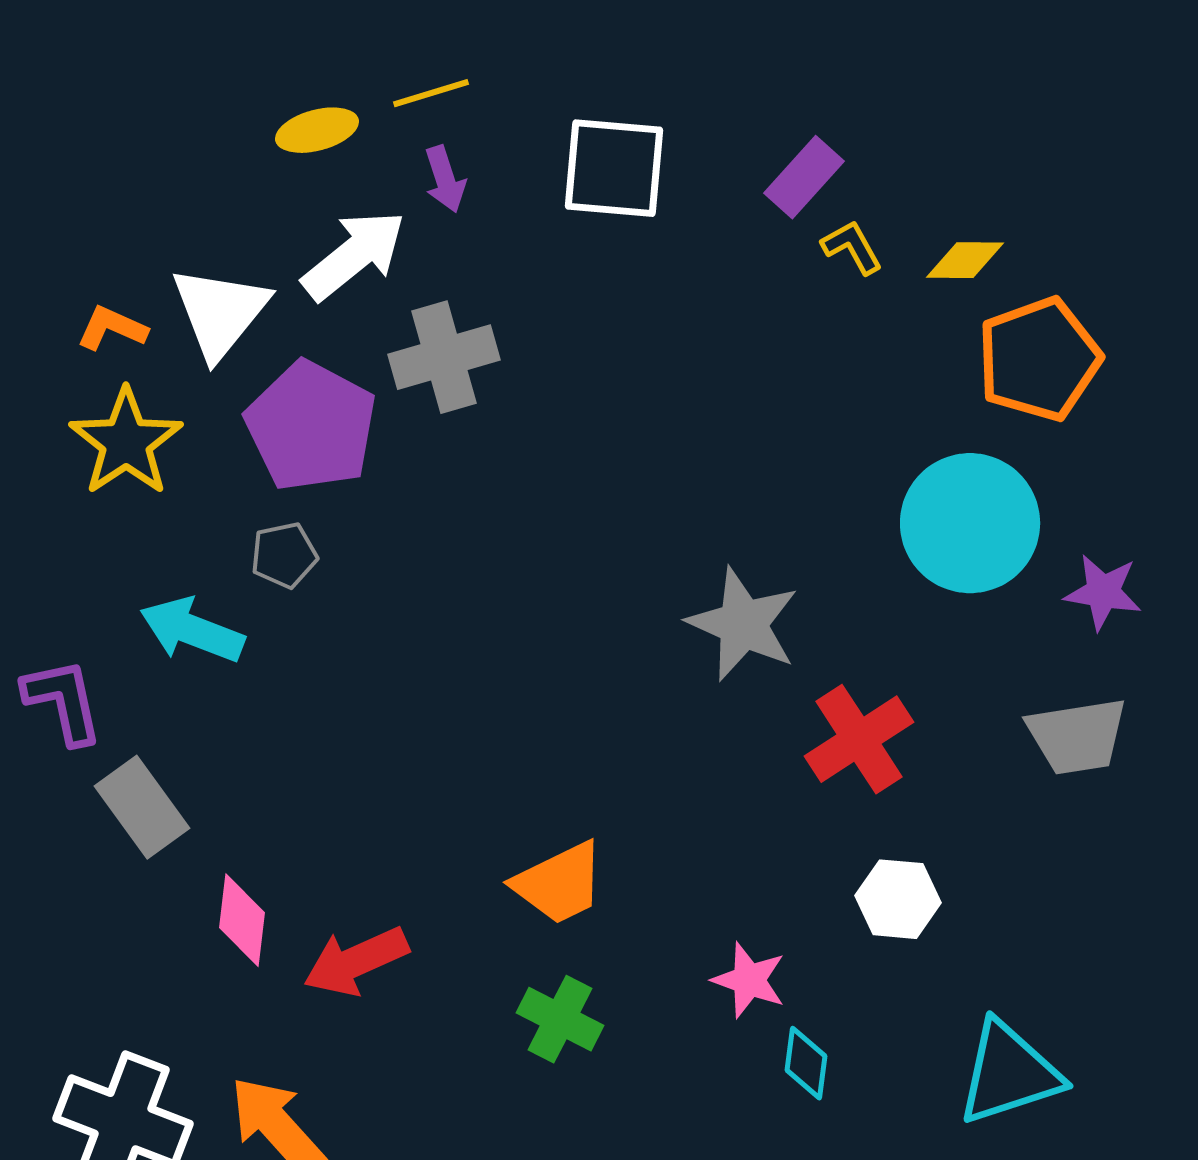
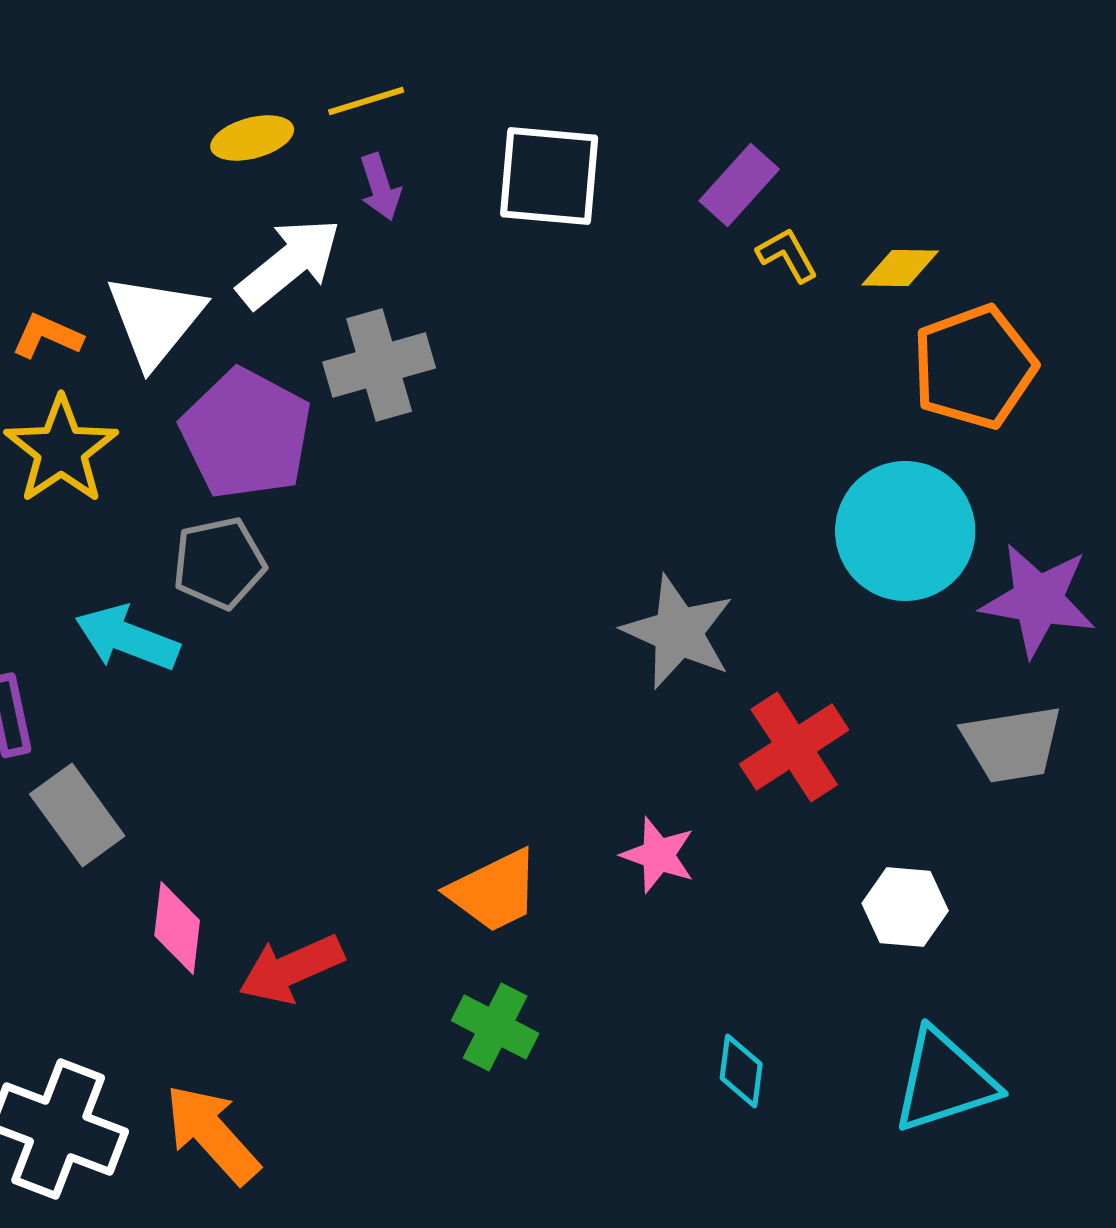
gray pentagon: (284, 555) -> (219, 563), size x1.4
purple star: (1103, 592) -> (1038, 600), size x1.5
white hexagon: (898, 899) -> (905, 907), moved
pink star: (749, 980) -> (658, 855), moved

